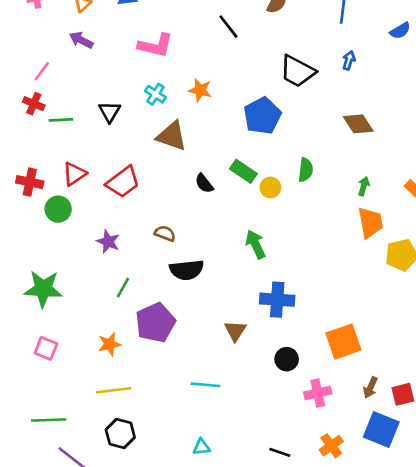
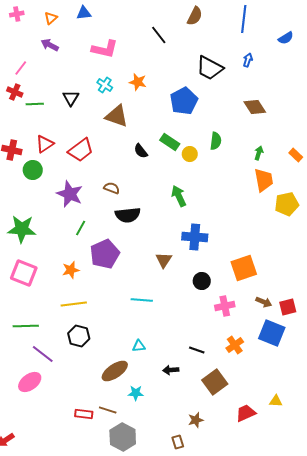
purple star: (108, 242) -> (70, 194), size x1.5
pink square: (46, 348) -> (24, 273), size x1.5
brown arrow: (370, 388) -> (264, 302), turned -91

